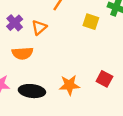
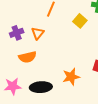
yellow square: (91, 22) -> (80, 21), turned 32
purple cross: (15, 23) -> (17, 33), turned 32

